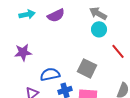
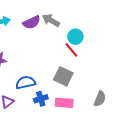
gray arrow: (98, 13) -> (51, 20), moved
red line: (118, 51) -> (71, 50), moved

